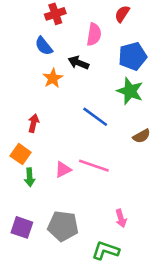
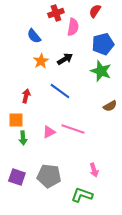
red cross: (55, 14) -> (56, 13), moved
black arrow: (78, 63) -> (65, 59), moved, turned 126
blue line: (95, 117) -> (60, 91), moved
orange square: (21, 154) -> (16, 120), turned -35

